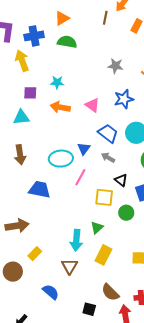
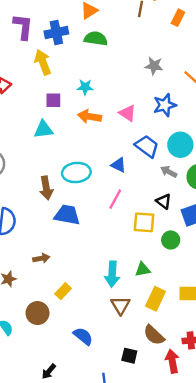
blue triangle: (84, 149) -> (118, 165), turned -40
brown arrow: (20, 155) -> (46, 188), moved
gray arrow: (108, 158) -> (169, 172), moved
cyan ellipse: (61, 159) -> (76, 173), moved
brown arrow: (17, 226) -> (41, 258), size x0.6
green triangle: (97, 228) -> (143, 269), moved, turned 32
yellow rectangle: (103, 255) -> (156, 299), moved
brown triangle: (70, 266) -> (120, 305), moved

